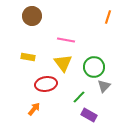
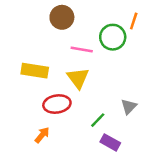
brown circle: (32, 16) -> (62, 17), moved
yellow rectangle: (28, 57) -> (35, 71), size x1.5
green circle: (94, 67) -> (113, 37), moved

